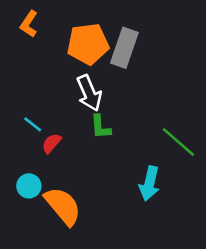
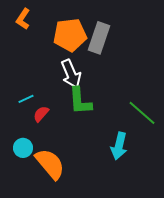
cyan line: (33, 124) -> (26, 99), turned -63
green L-shape: (100, 127) -> (80, 101), size x1.4

